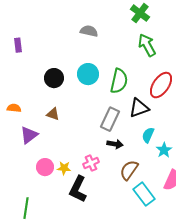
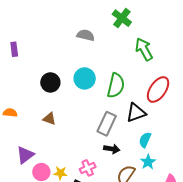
green cross: (140, 13) -> (122, 18), moved
purple triangle: (29, 135) -> (25, 155), moved
cyan star: (164, 150) -> (148, 162), moved

